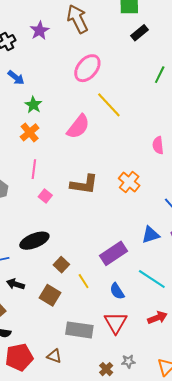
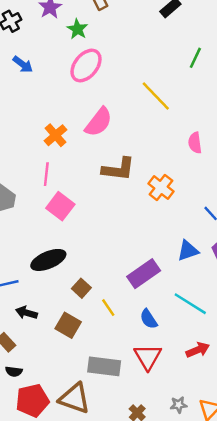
pink ellipse: (87, 68) -> (86, 65), moved
green star: (33, 105) -> (77, 29), moved
yellow line: (109, 105) -> (156, 96), moved
orange cross: (30, 132) -> (56, 135), moved
brown L-shape: (84, 184) -> (118, 169), moved
pink square: (45, 196) -> (60, 206), size x1.6
brown triangle: (54, 356) -> (75, 398), size x1.8
gray star: (128, 361) -> (179, 405), moved

